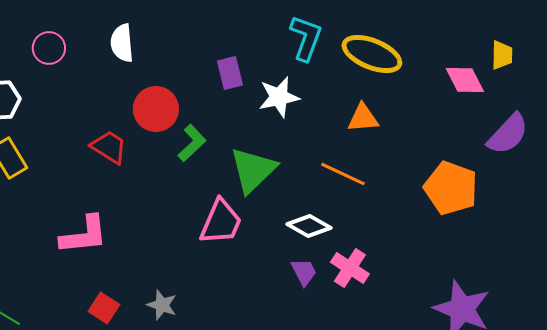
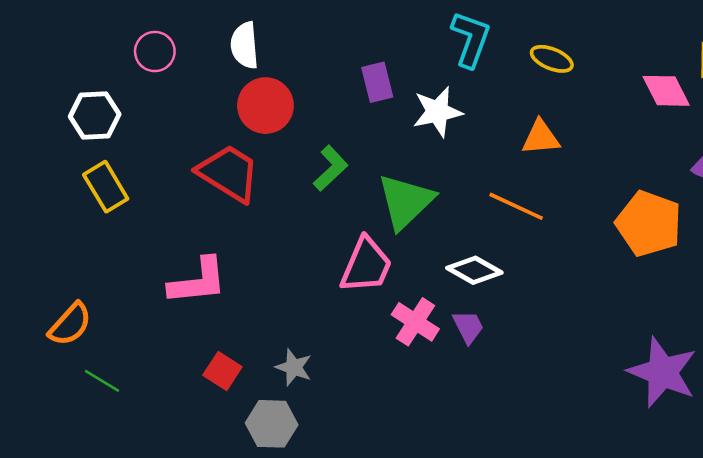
yellow ellipse: (372, 54) -> (552, 59), size x0.6
red circle: (156, 109) -> (265, 106), moved
red trapezoid: (109, 147) -> (229, 173), size x1.4
pink cross: (350, 268) -> (415, 322), moved

